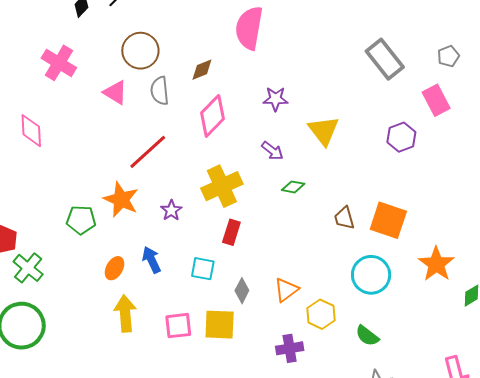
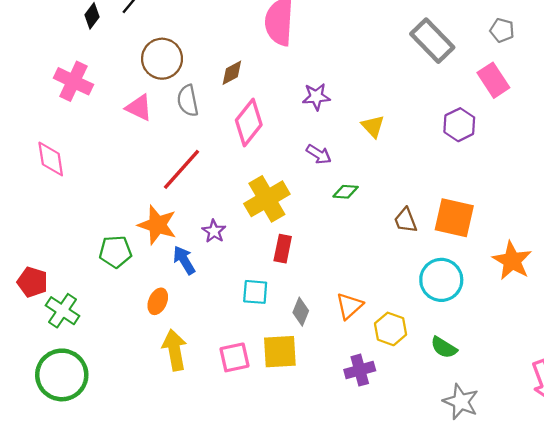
gray pentagon: (448, 56) -> (502, 30), turned -30
yellow triangle: (324, 131) -> (373, 126), size x0.7
blue arrow: (151, 260) -> (184, 260), moved

